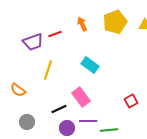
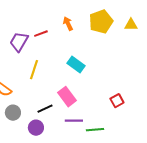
purple trapezoid: (33, 42) -> (19, 42), turned 140
gray circle: (27, 122) -> (13, 113), moved
purple circle: (67, 128) -> (36, 128), moved

